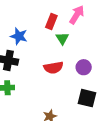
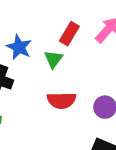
green triangle: (62, 38) -> (53, 59), moved

